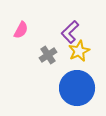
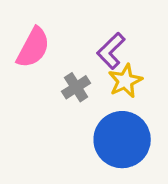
pink semicircle: (21, 30) -> (33, 48), size x1.5

